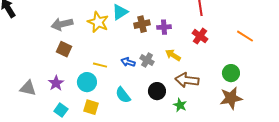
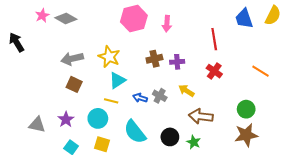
cyan triangle: (120, 12) -> (117, 80), moved
black circle: (157, 91) -> (170, 137), moved
cyan semicircle: (123, 95) -> (135, 132), size x1.4

